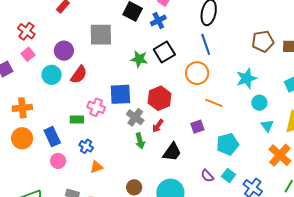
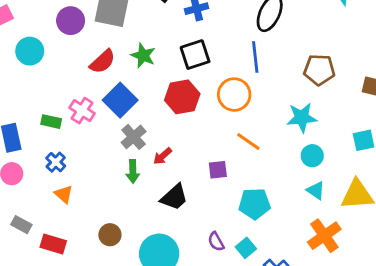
brown pentagon: (263, 41) -> (319, 70), moved
purple circle: (64, 51) -> (71, 21), moved
green star: (139, 59) -> (143, 56), moved
red semicircle: (79, 75) -> (102, 62), moved
blue square: (120, 94) -> (120, 100), turned 35
red hexagon: (160, 98) -> (182, 97), moved
cyan triangle: (267, 126) -> (316, 190), turned -32
orange triangle: (96, 167) -> (64, 194), turned 48

